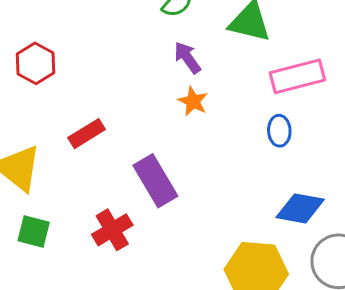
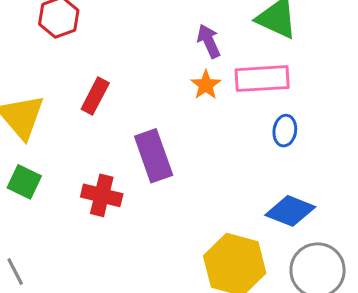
pink rectangle: (297, 76) -> (262, 79), moved
red rectangle: (87, 134) -> (95, 96), turned -42
red cross: (112, 230) -> (102, 195), turned 33

